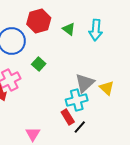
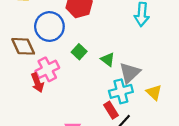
green triangle: (69, 29) -> (108, 59), moved
yellow triangle: (107, 88) -> (154, 92), moved

